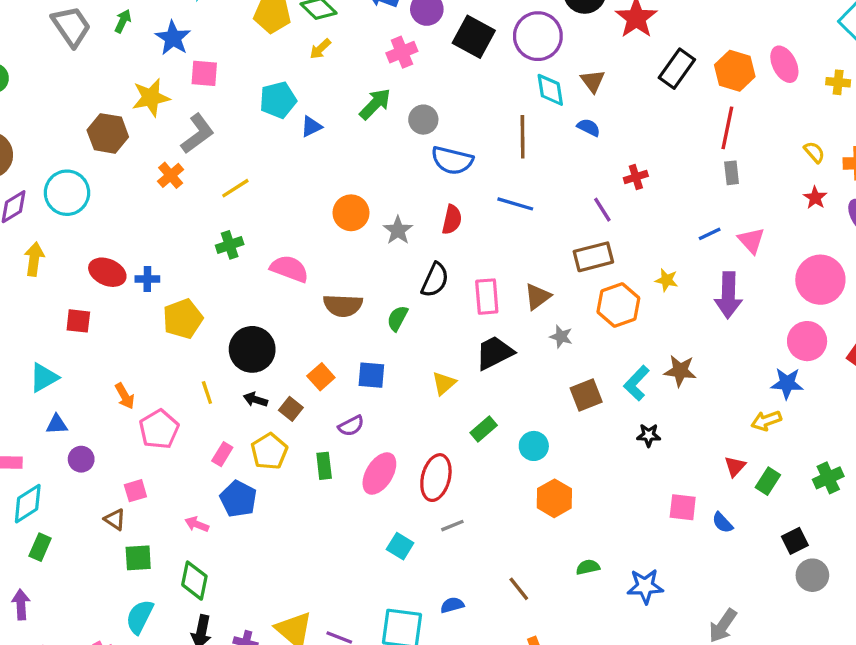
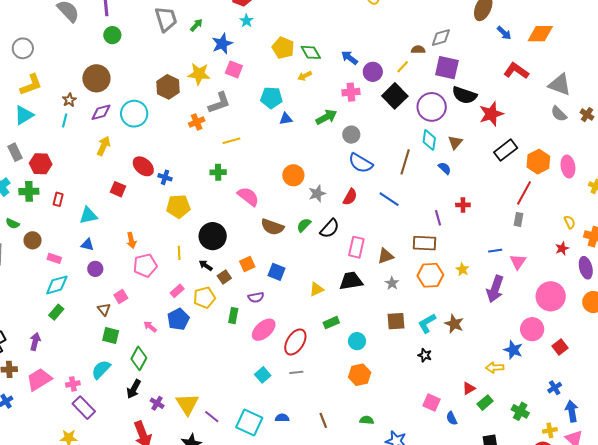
green semicircle: (397, 318) -> (304, 225), moved
green cross: (828, 478) -> (520, 411), turned 36
pink square: (135, 491) -> (121, 296), turned -32

